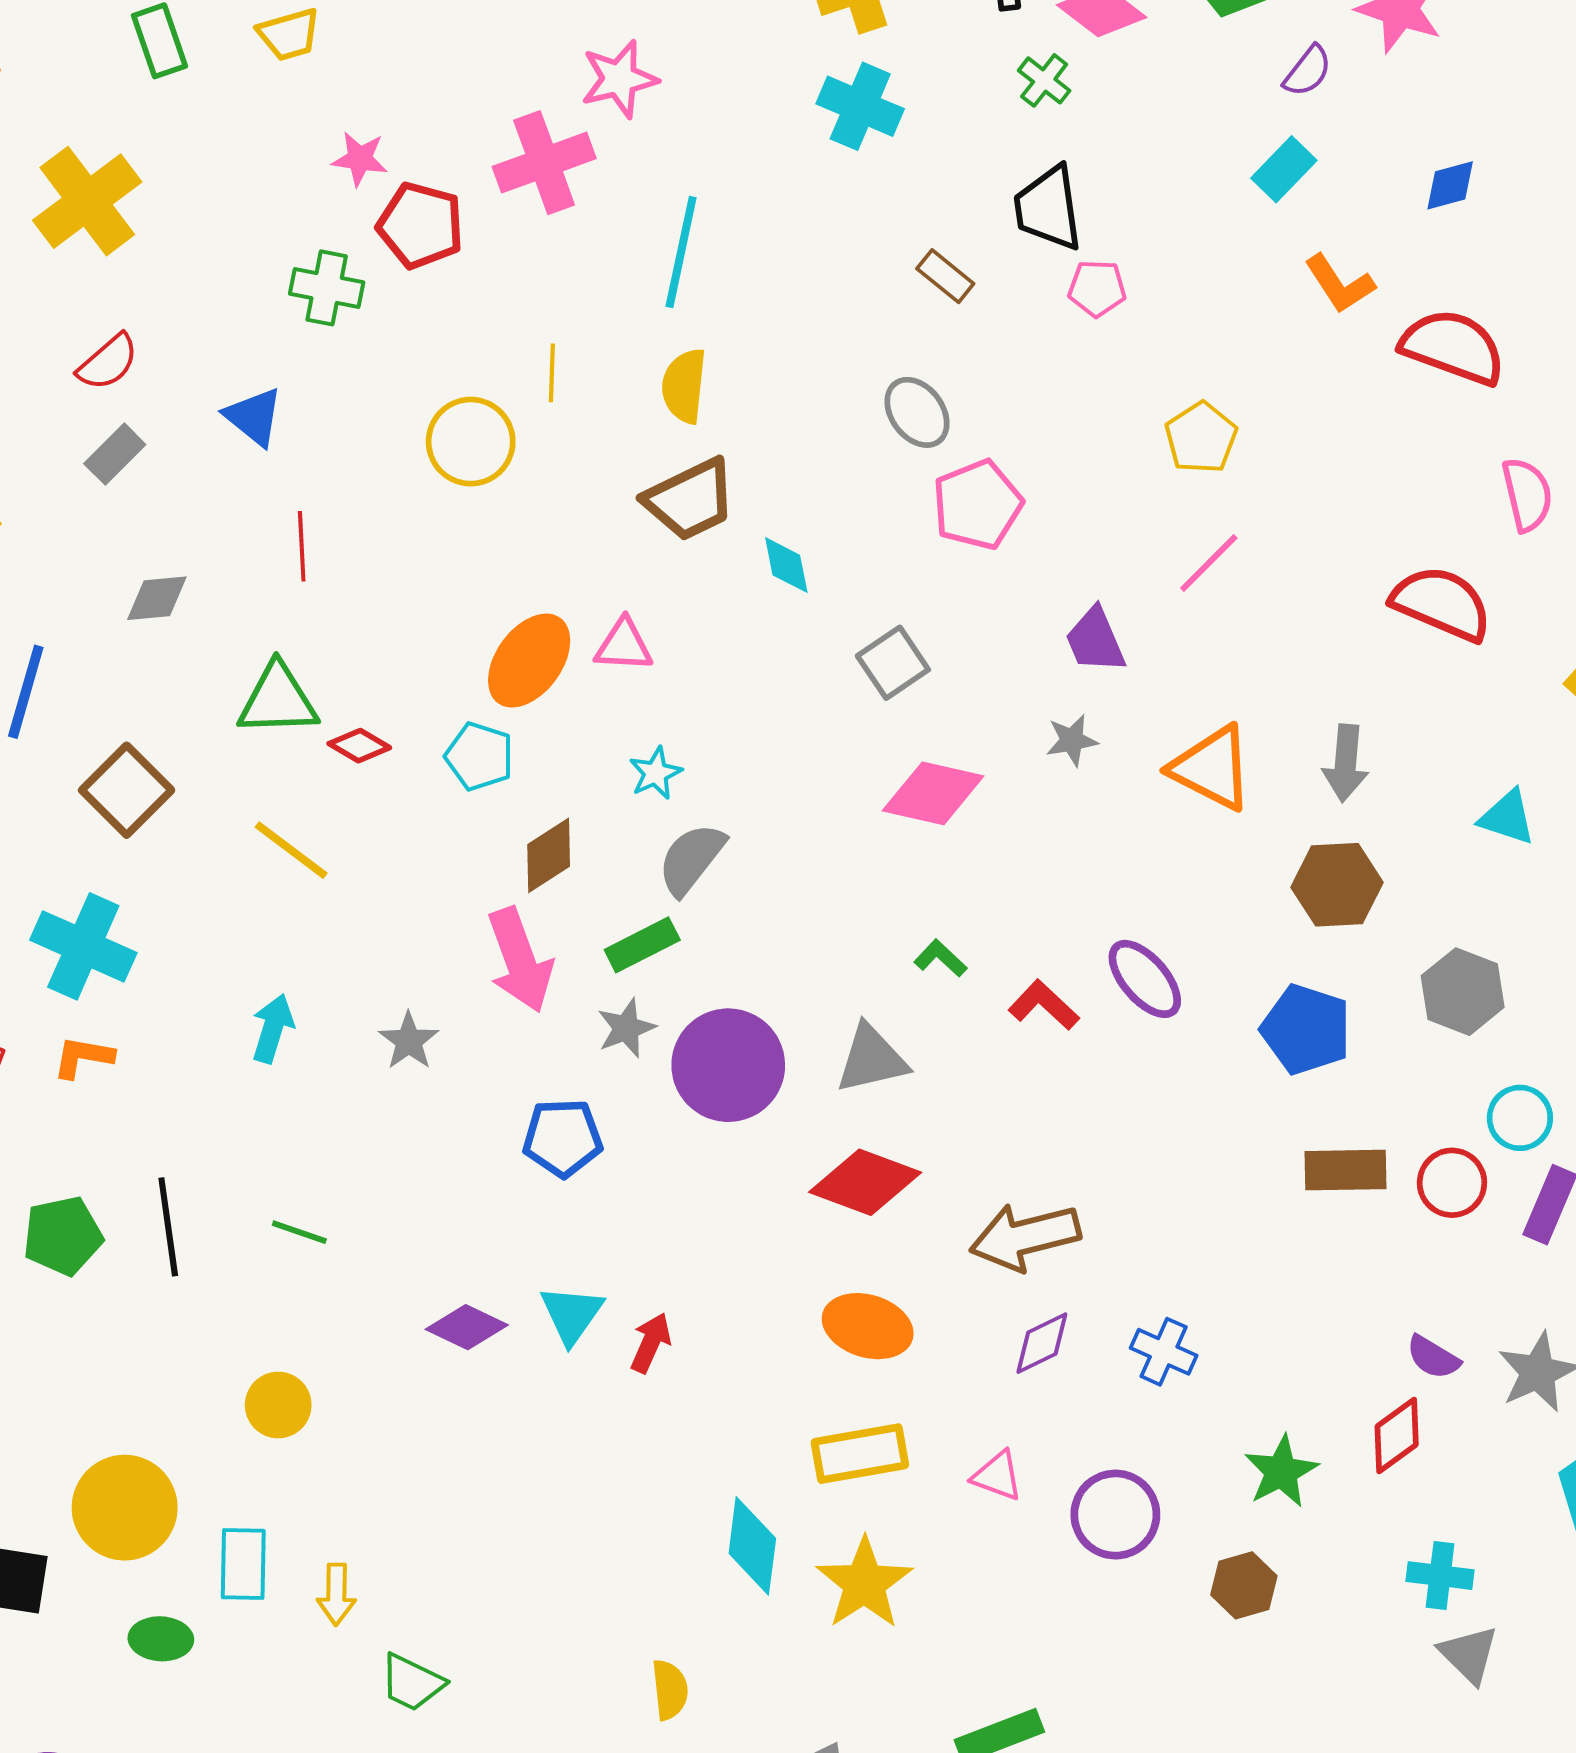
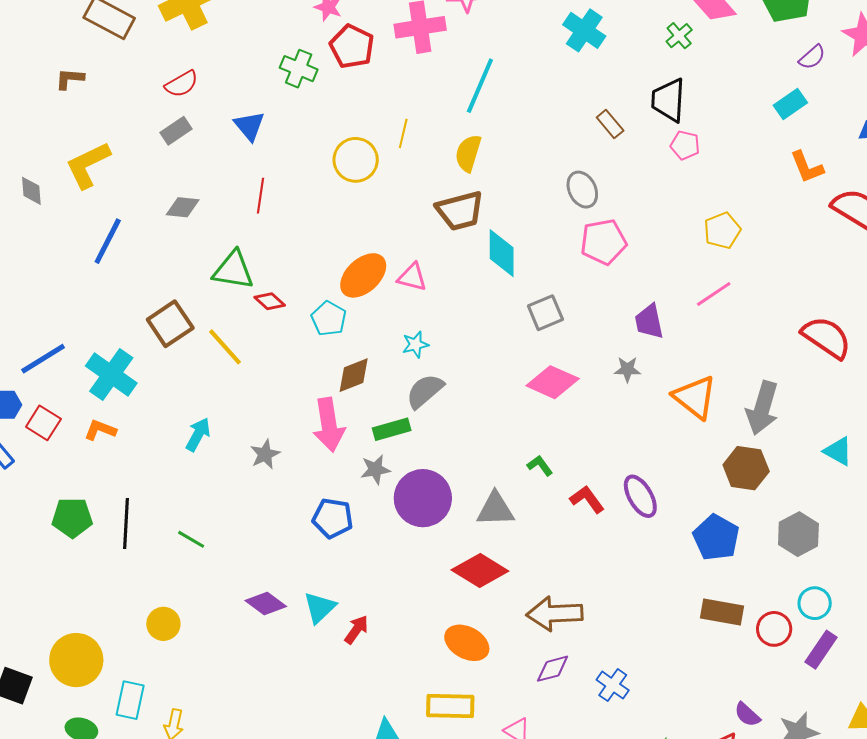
cyan diamond: (786, 565) -> (502, 253), size x1.5
gray arrow: (1346, 763) -> (762, 408), size x1.4
brown square: (127, 790) -> (170, 324), moved

